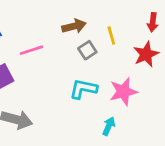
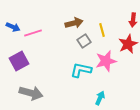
pink line: (31, 50) -> (33, 33), moved
pink star: (123, 92) -> (106, 61), moved

